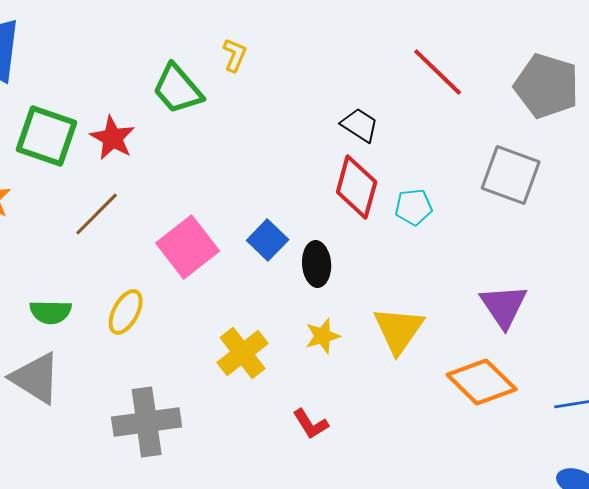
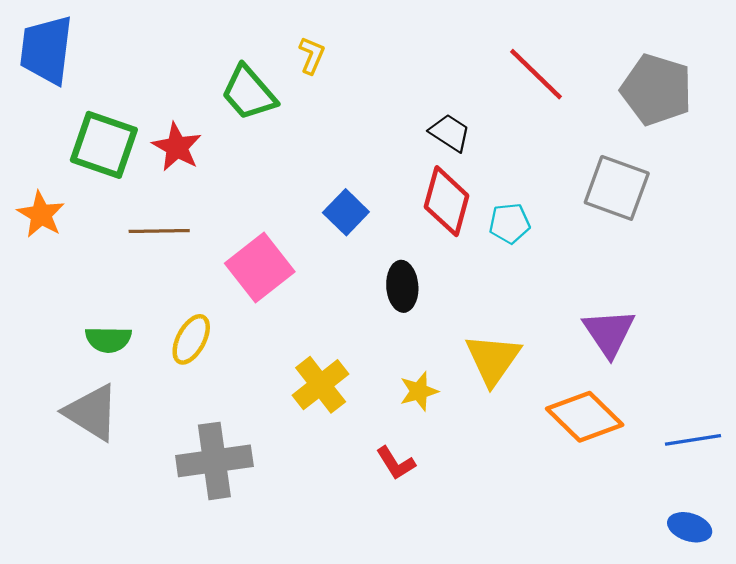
brown line: (97, 214) -> (159, 231), turned 44
blue square: (268, 240) -> (346, 212), moved
yellow star: (323, 336) -> (419, 391), moved

